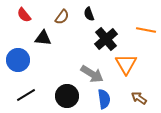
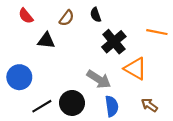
blue circle: (18, 60) -> (19, 77), moved
orange triangle: (126, 64) -> (135, 69), turned -30
black line: (26, 95) -> (42, 106), moved

